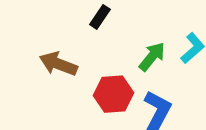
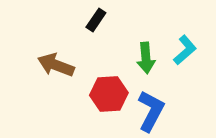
green arrow: (152, 57) -> (146, 58), turned 136

